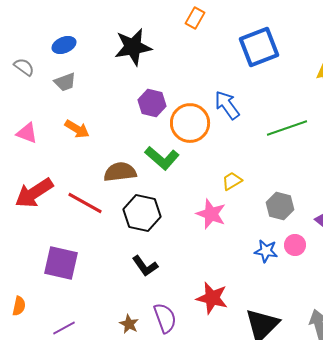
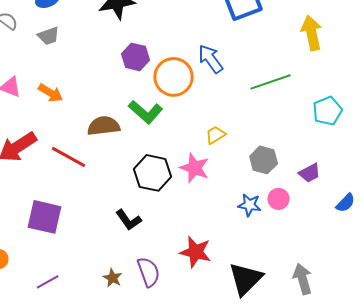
orange arrow: (77, 129) -> (51, 93), moved
black hexagon: (142, 213) -> (153, 173), moved

